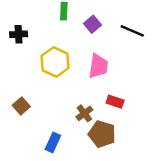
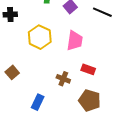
brown cross: (84, 113) -> (63, 79), turned -32
brown pentagon: (102, 134) -> (90, 100), moved

